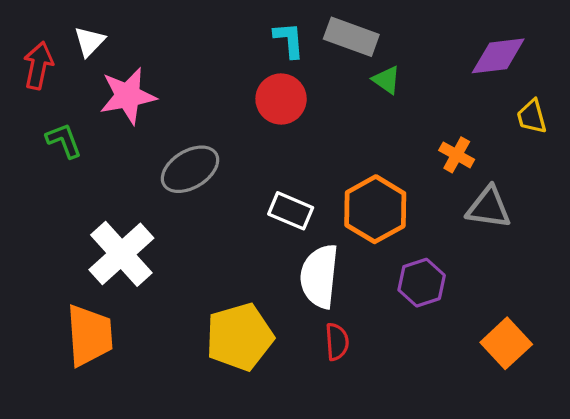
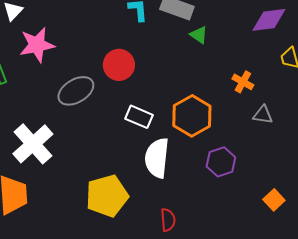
red circle: (281, 99) -> (119, 65), moved
gray triangle: (489, 208) -> (263, 115), size x0.7
red semicircle: (337, 342) -> (168, 220), moved
orange square: (506, 343) -> (274, 200), size x0.7

